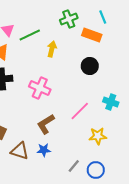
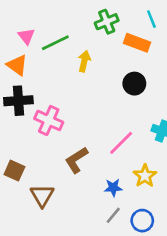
pink cross: (40, 88) -> (49, 120), moved
yellow star: (98, 136) -> (145, 176), turned -30
blue star: (44, 150) -> (113, 188), moved
brown triangle: (20, 151) -> (42, 196), turned 42

